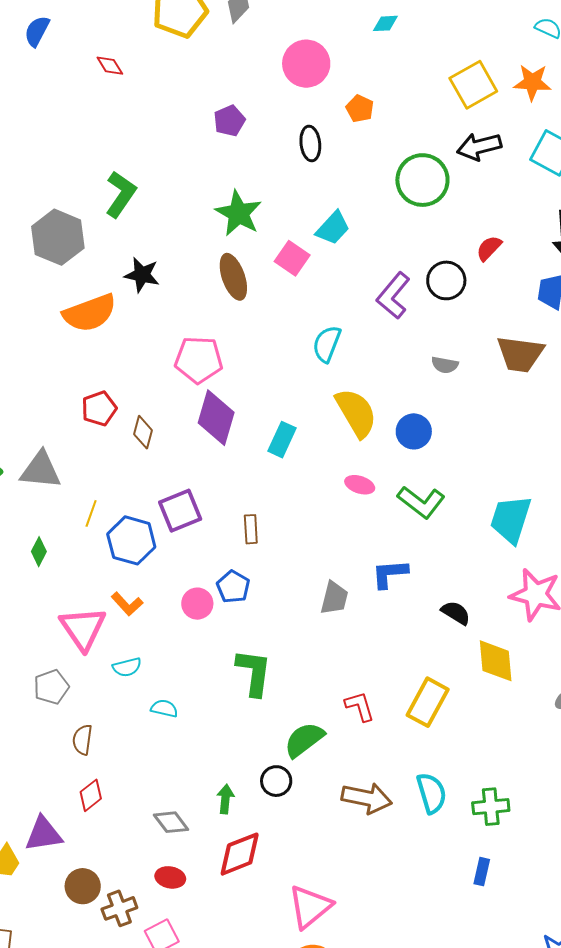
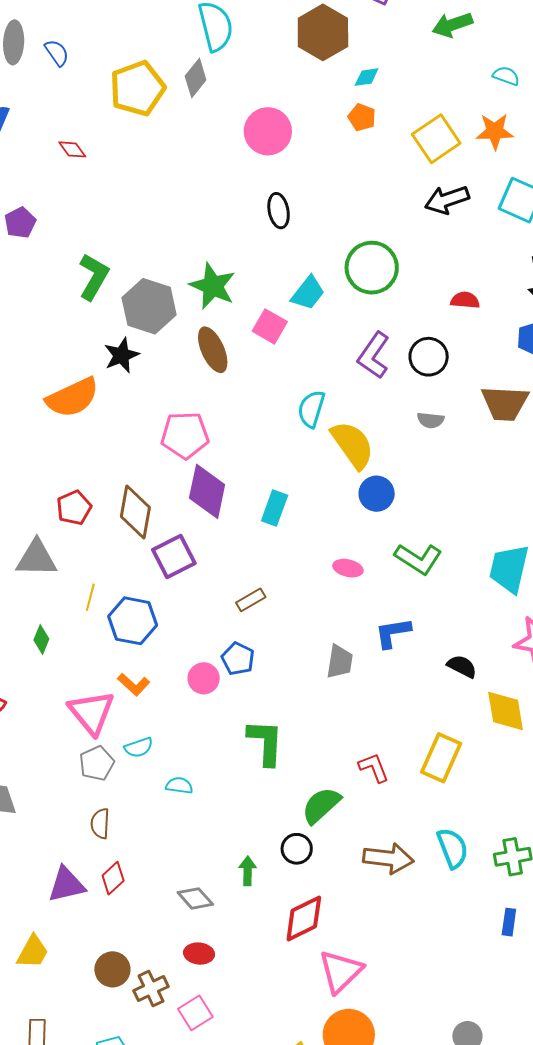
cyan diamond: (385, 23) -> (367, 77), moved
orange pentagon: (360, 109) -> (362, 117), moved
purple pentagon: (229, 121) -> (20, 223), moved
green circle: (422, 180) -> (372, 268), moved
gray hexagon: (58, 237) -> (149, 306), moved
red semicircle: (489, 248) -> (465, 300), turned 56
black star: (142, 275) -> (121, 355), turned -30
black circle: (446, 280) -> (429, 357), moved
red pentagon: (99, 409) -> (74, 508), moved
yellow semicircle: (356, 413) -> (353, 445), moved
blue circle: (414, 431) -> (377, 494), moved
brown diamond: (143, 432) -> (135, 512), size x1.6
pink ellipse: (360, 485) -> (348, 568), moved
purple square: (180, 511) -> (174, 556), moved
brown rectangle: (251, 529) -> (251, 600), turned 68
gray pentagon: (51, 687) -> (97, 763), moved
purple triangle: (44, 834) -> (66, 885), moved
red diamond: (240, 854) -> (304, 919), moved

